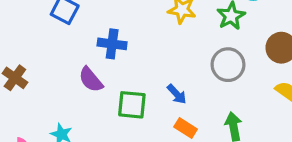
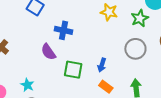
blue arrow: (177, 94) -> (102, 65), turned 56

